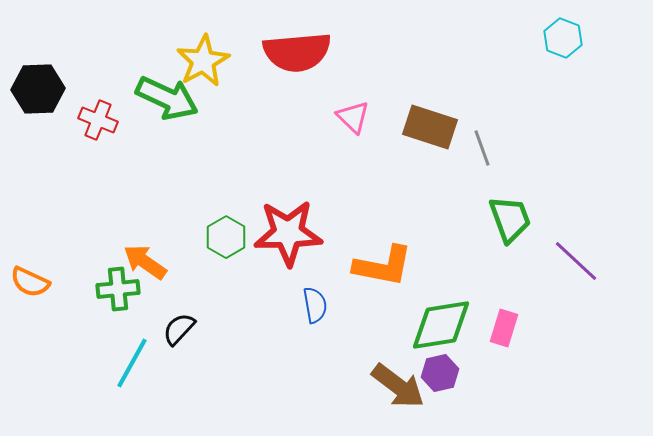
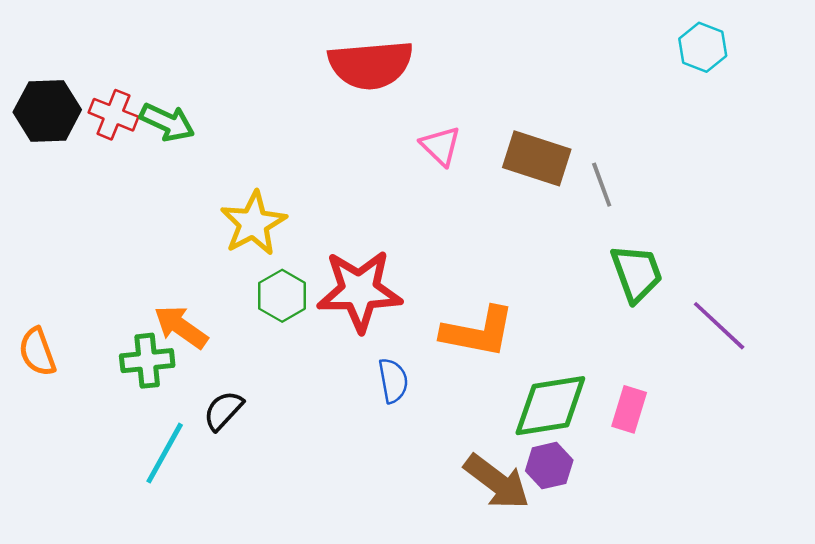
yellow star: (203, 61) -> (253, 223), moved
green arrow: (167, 98) -> (167, 122), moved, size x0.7
red cross: (98, 120) -> (113, 115), moved
orange semicircle: (30, 282) -> (37, 352), turned 45

